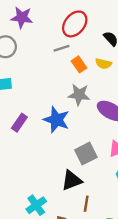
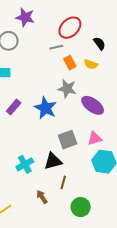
cyan cross: (36, 205) -> (25, 164), moved

